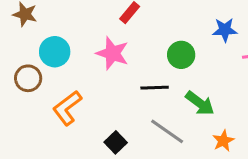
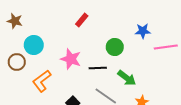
pink star: (112, 53) -> (71, 59), moved

